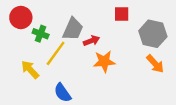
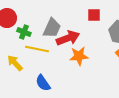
red arrow: (91, 41) -> (68, 38), size x1.6
yellow line: (56, 53) -> (37, 49), turned 65

